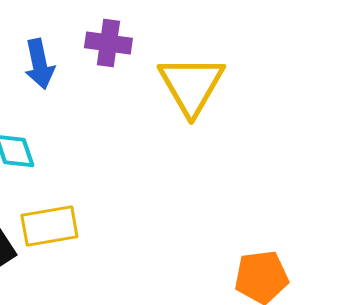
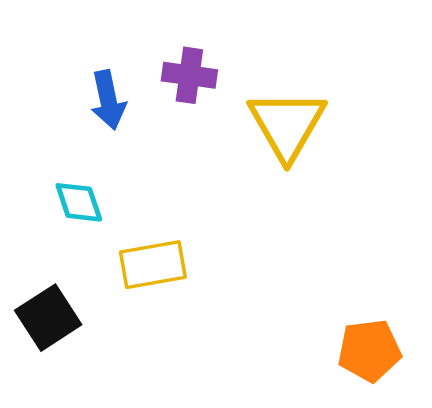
yellow rectangle: (49, 226) -> (153, 265), moved

